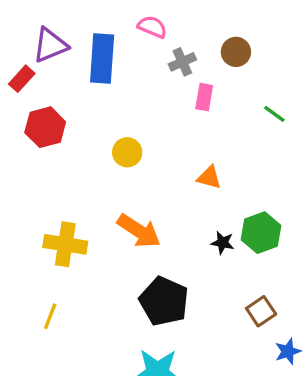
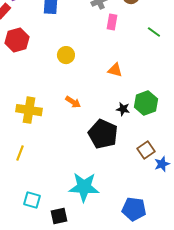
orange arrow: (139, 231) -> (73, 102), size x0.6
black pentagon: (164, 301) -> (103, 134), moved
blue star: (288, 351) -> (162, 164), moved

